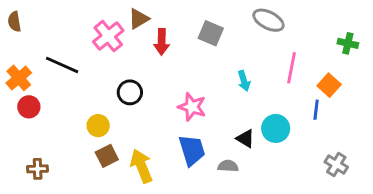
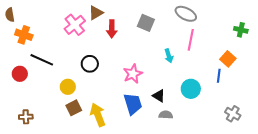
black line: (62, 65) -> (42, 60), moved
pink line: (292, 68) -> (191, 40), moved
orange cross: (19, 78) -> (24, 35), moved, turned -30
pink star: (192, 107) -> (133, 74), turned 30
black triangle: (245, 139) -> (159, 96), moved
gray semicircle: (228, 166) -> (166, 115), moved

